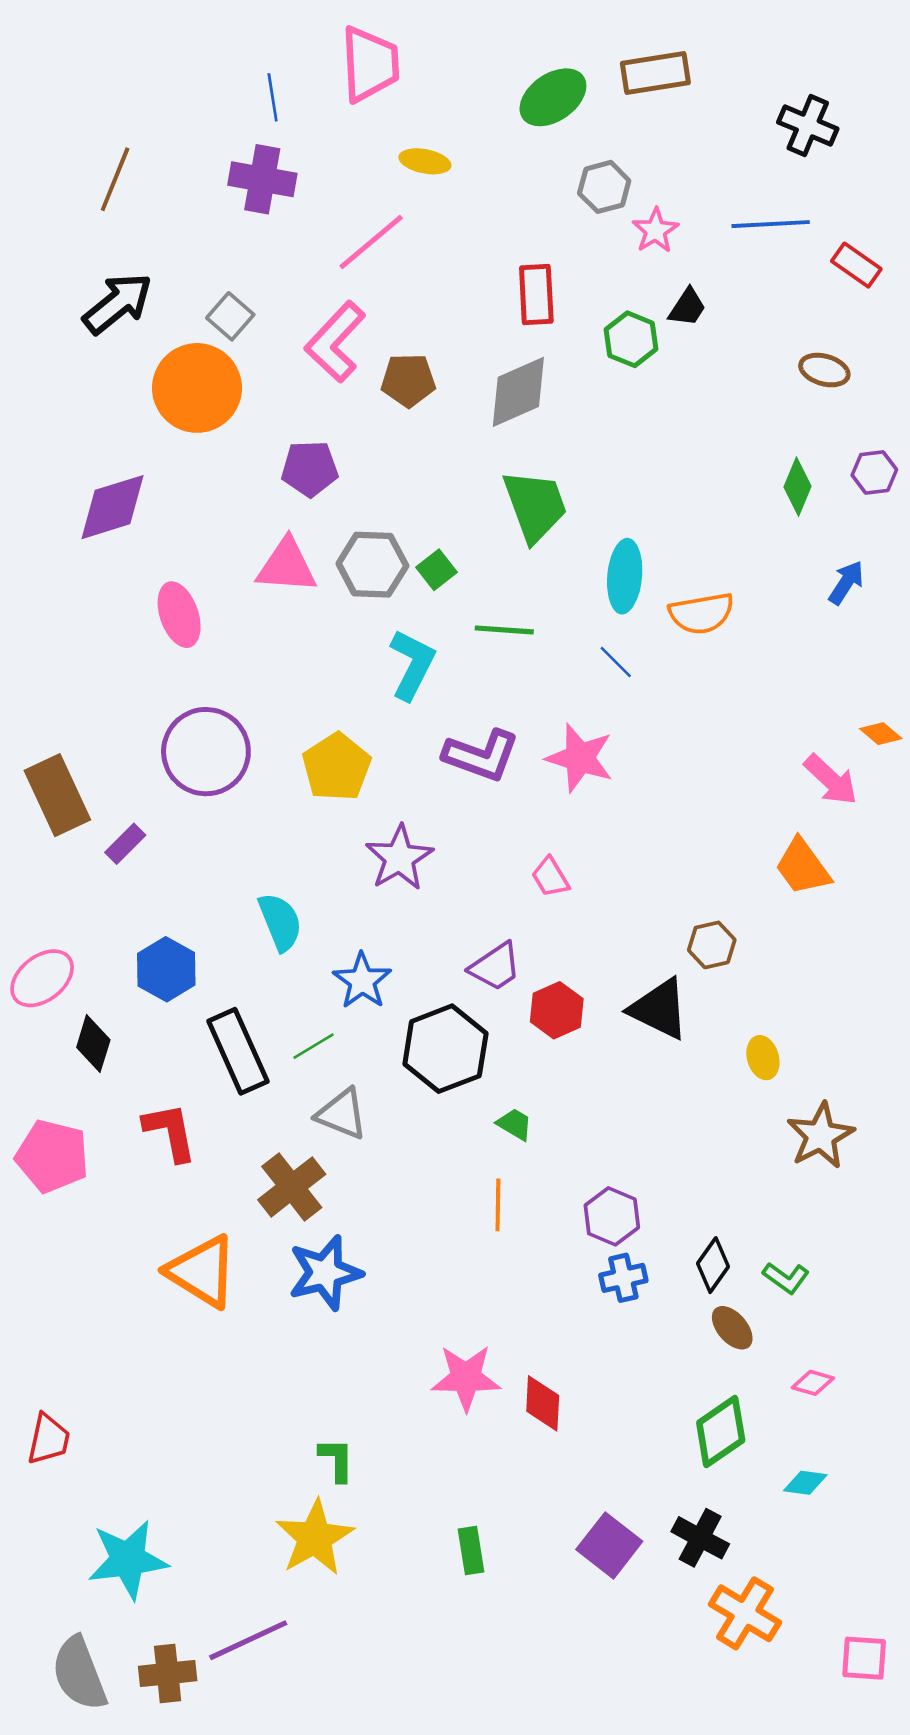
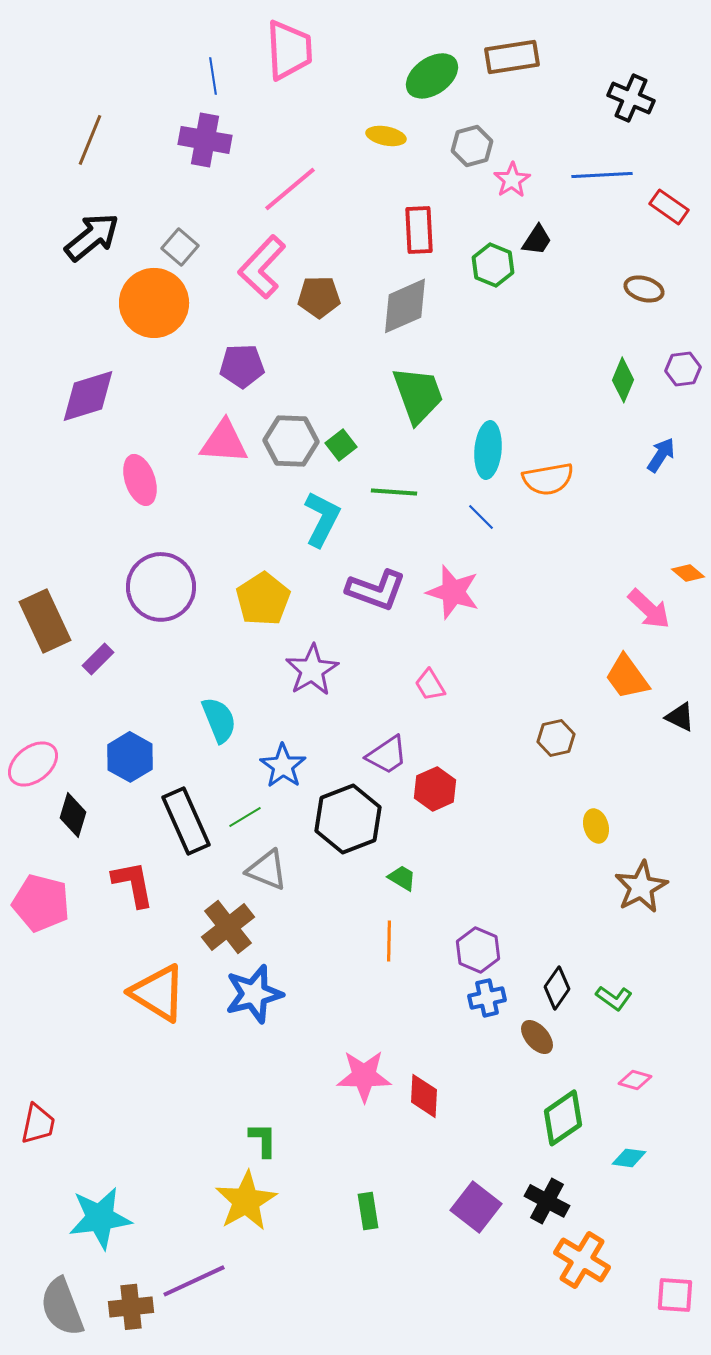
yellow ellipse: (425, 161) -> (386, 136), moved
black triangle: (659, 1009) -> (680, 717), moved, size x0.6
brown ellipse: (732, 1328) -> (537, 1037), moved

